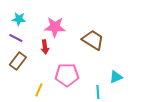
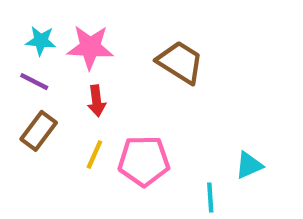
pink star: (55, 27) -> (90, 47), moved
brown trapezoid: (93, 40) -> (180, 62), moved
yellow line: (39, 90) -> (94, 155), moved

